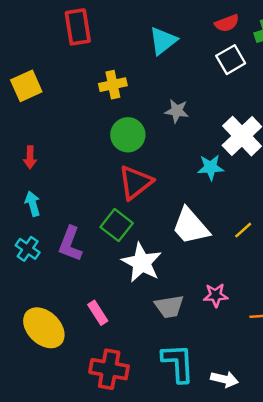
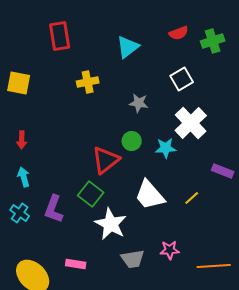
white square: (231, 60) -> (182, 79), moved
yellow square: (26, 86) -> (19, 83), turned 35
green circle: (128, 135) -> (132, 141), moved, size x0.7
pink rectangle: (98, 313) -> (76, 264), turned -48

